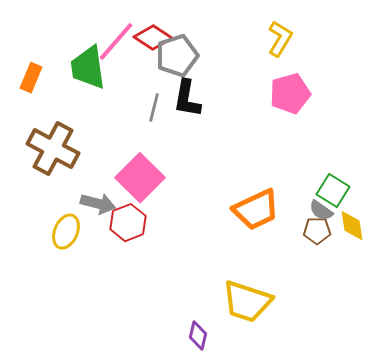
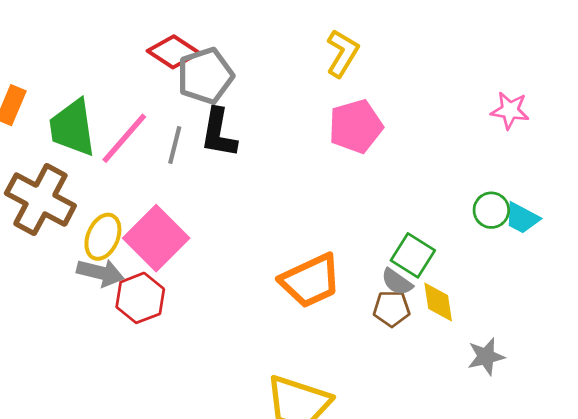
pink line: (116, 42) -> (124, 138), moved
green trapezoid: (88, 68) -> (72, 128), moved
yellow ellipse: (66, 232) -> (103, 237), moved

